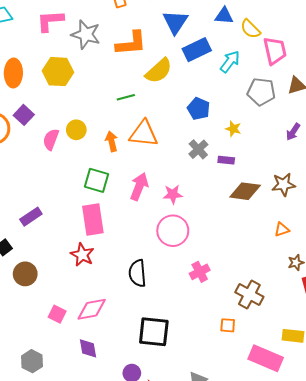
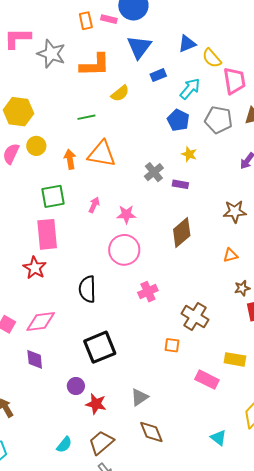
blue triangle: (224, 16) -> (187, 44), turned -30
blue rectangle: (197, 50) -> (158, 75), size x0.6
yellow semicircle: (159, 71) -> (120, 93), size x0.7
yellow hexagon: (58, 72) -> (18, 112), moved
blue pentagon: (199, 109) -> (178, 120), moved
green square: (96, 180) -> (53, 196), turned -30
pink arrow: (139, 187) -> (94, 205), size x0.6
brown diamond: (245, 191) -> (182, 232), moved, turned -52
black square: (154, 332) -> (100, 347), turned -32
pink rectangle: (266, 358) -> (207, 380), size x0.7

